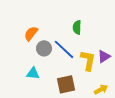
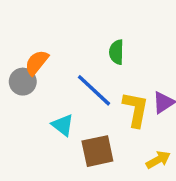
gray circle: (44, 48) -> (23, 82), moved
cyan triangle: (33, 73) -> (63, 125), moved, turned 32

